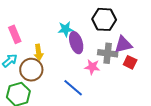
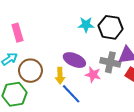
cyan star: (66, 29) -> (86, 25), moved
purple ellipse: (76, 43) -> (74, 60), moved, turned -55
yellow arrow: (39, 52) -> (60, 76), moved

